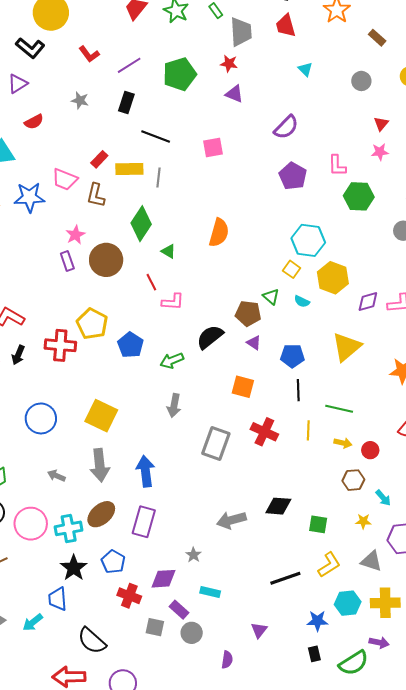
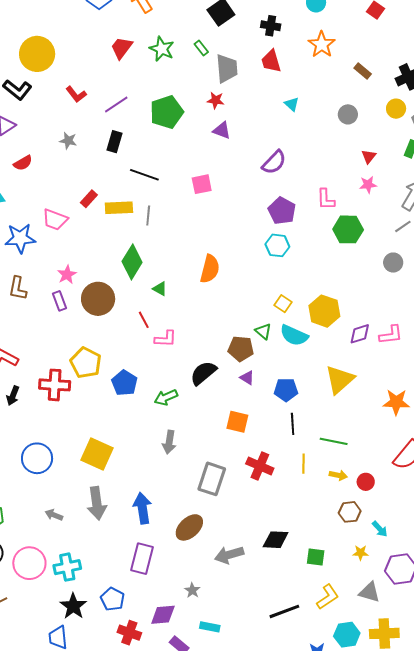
brown L-shape: (96, 195) -> (18, 288), moved
cyan hexagon: (308, 240) -> (277, 245), moved, size x0.7
cyan semicircle: (302, 301) -> (294, 335), size x1.8
brown ellipse: (101, 514) -> (189, 527), moved

